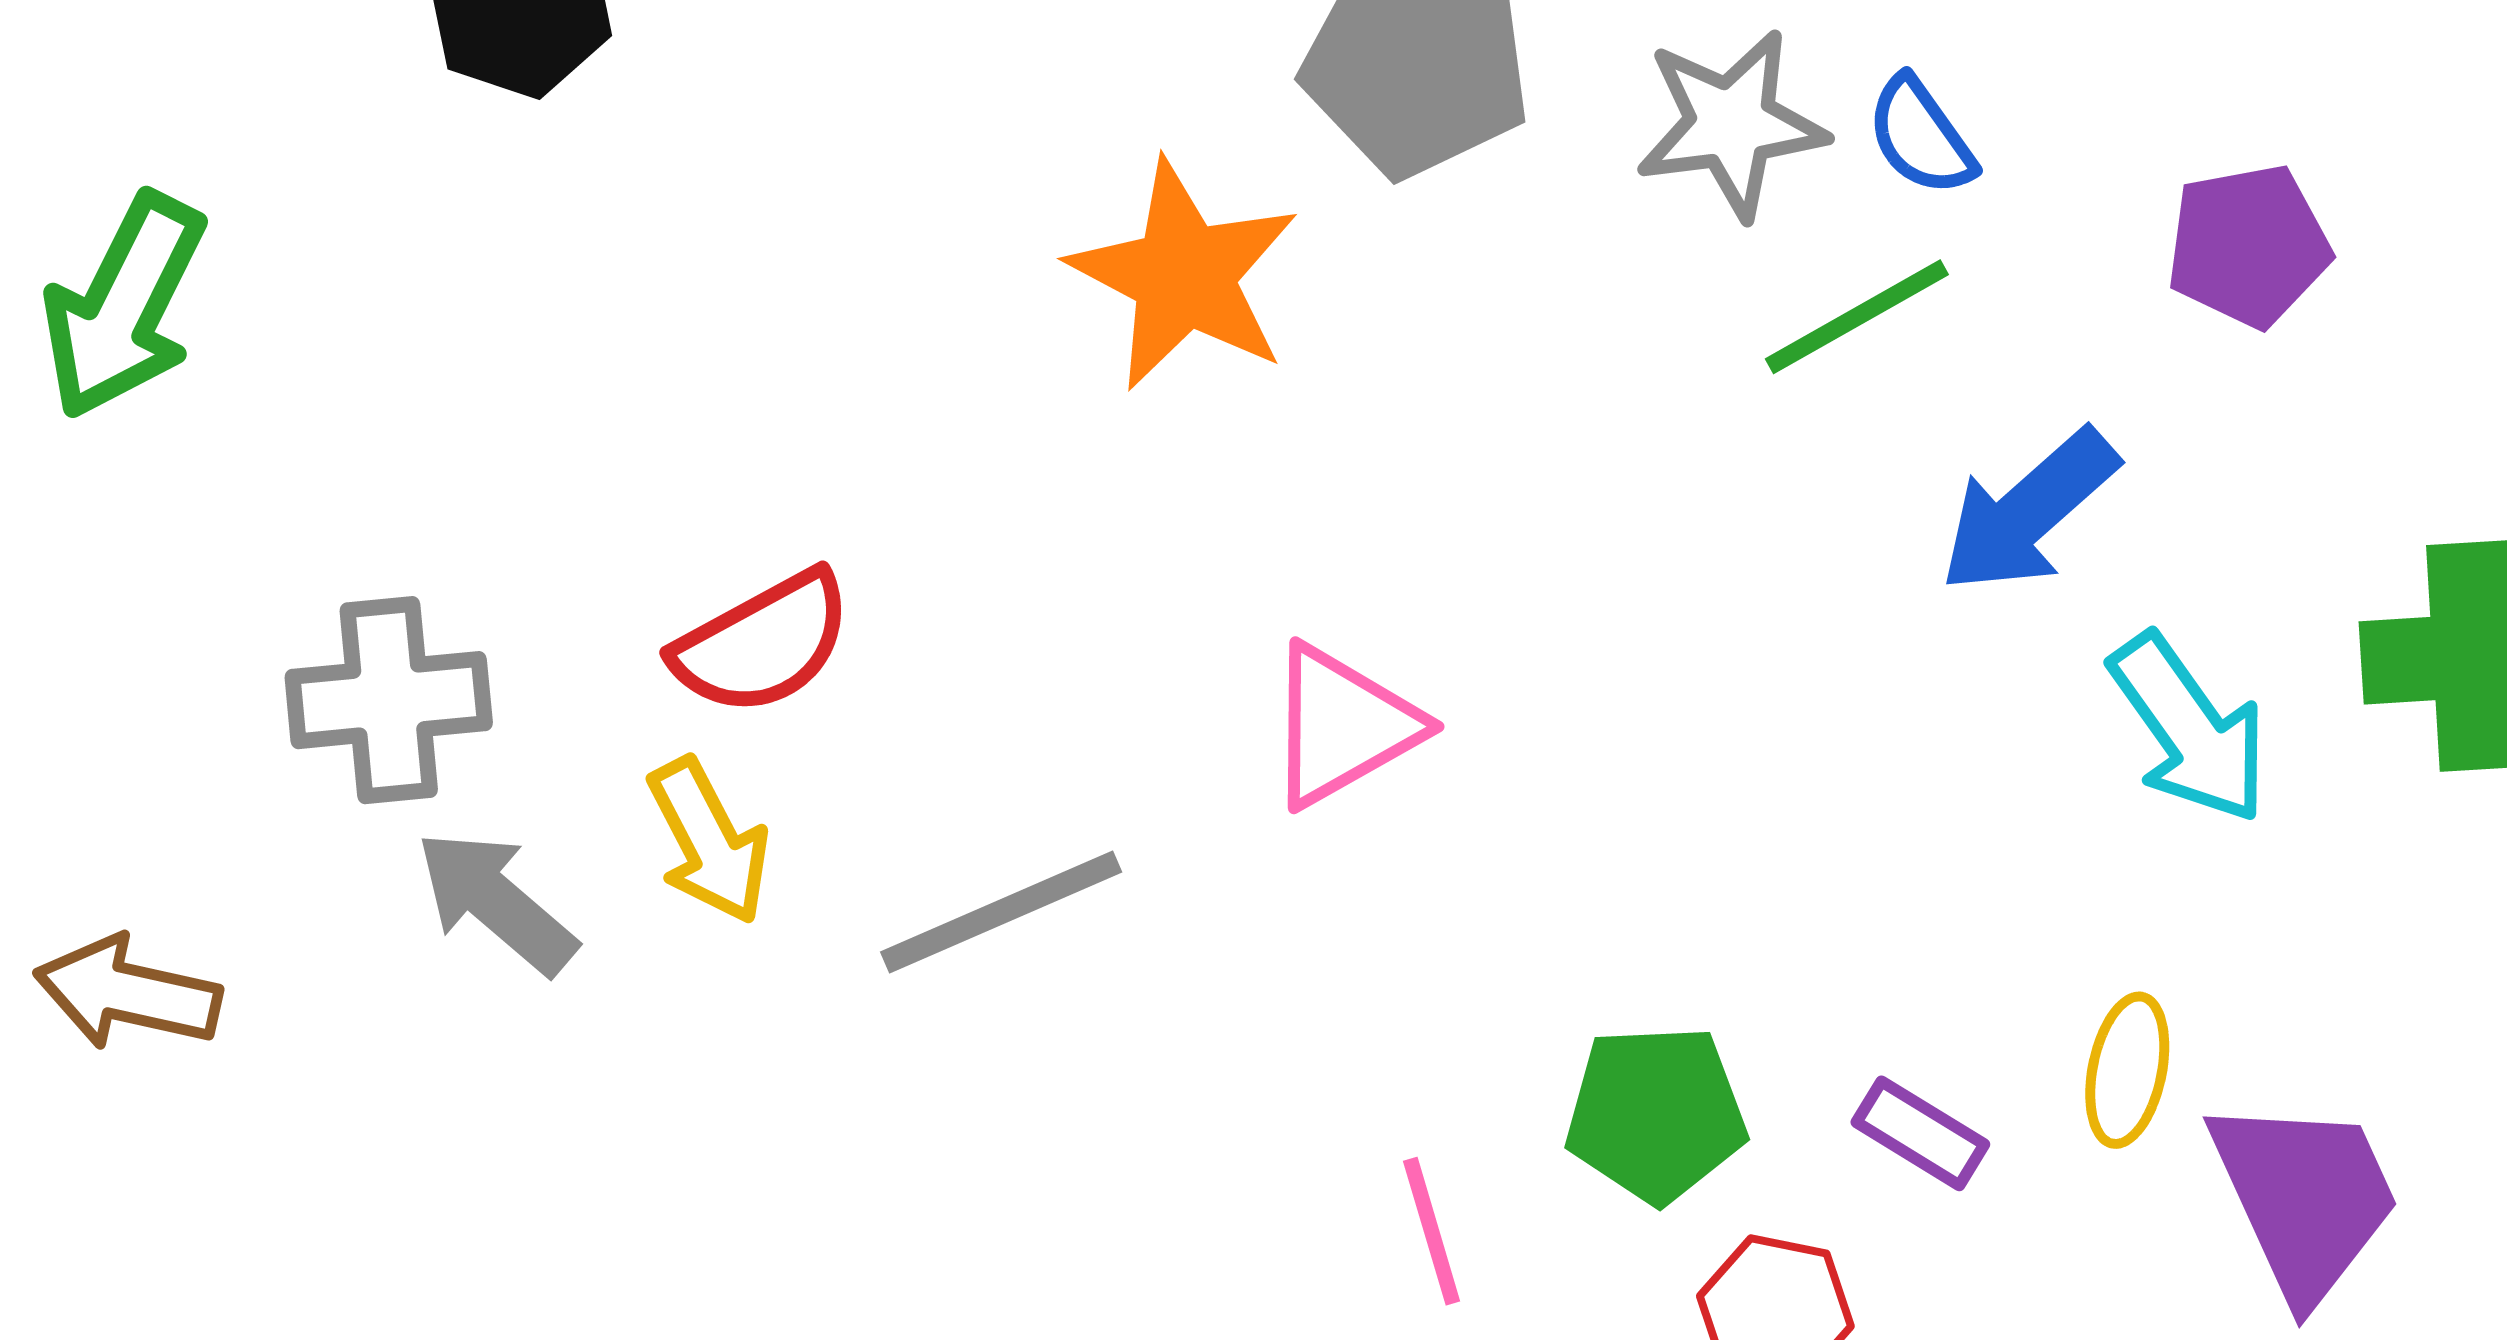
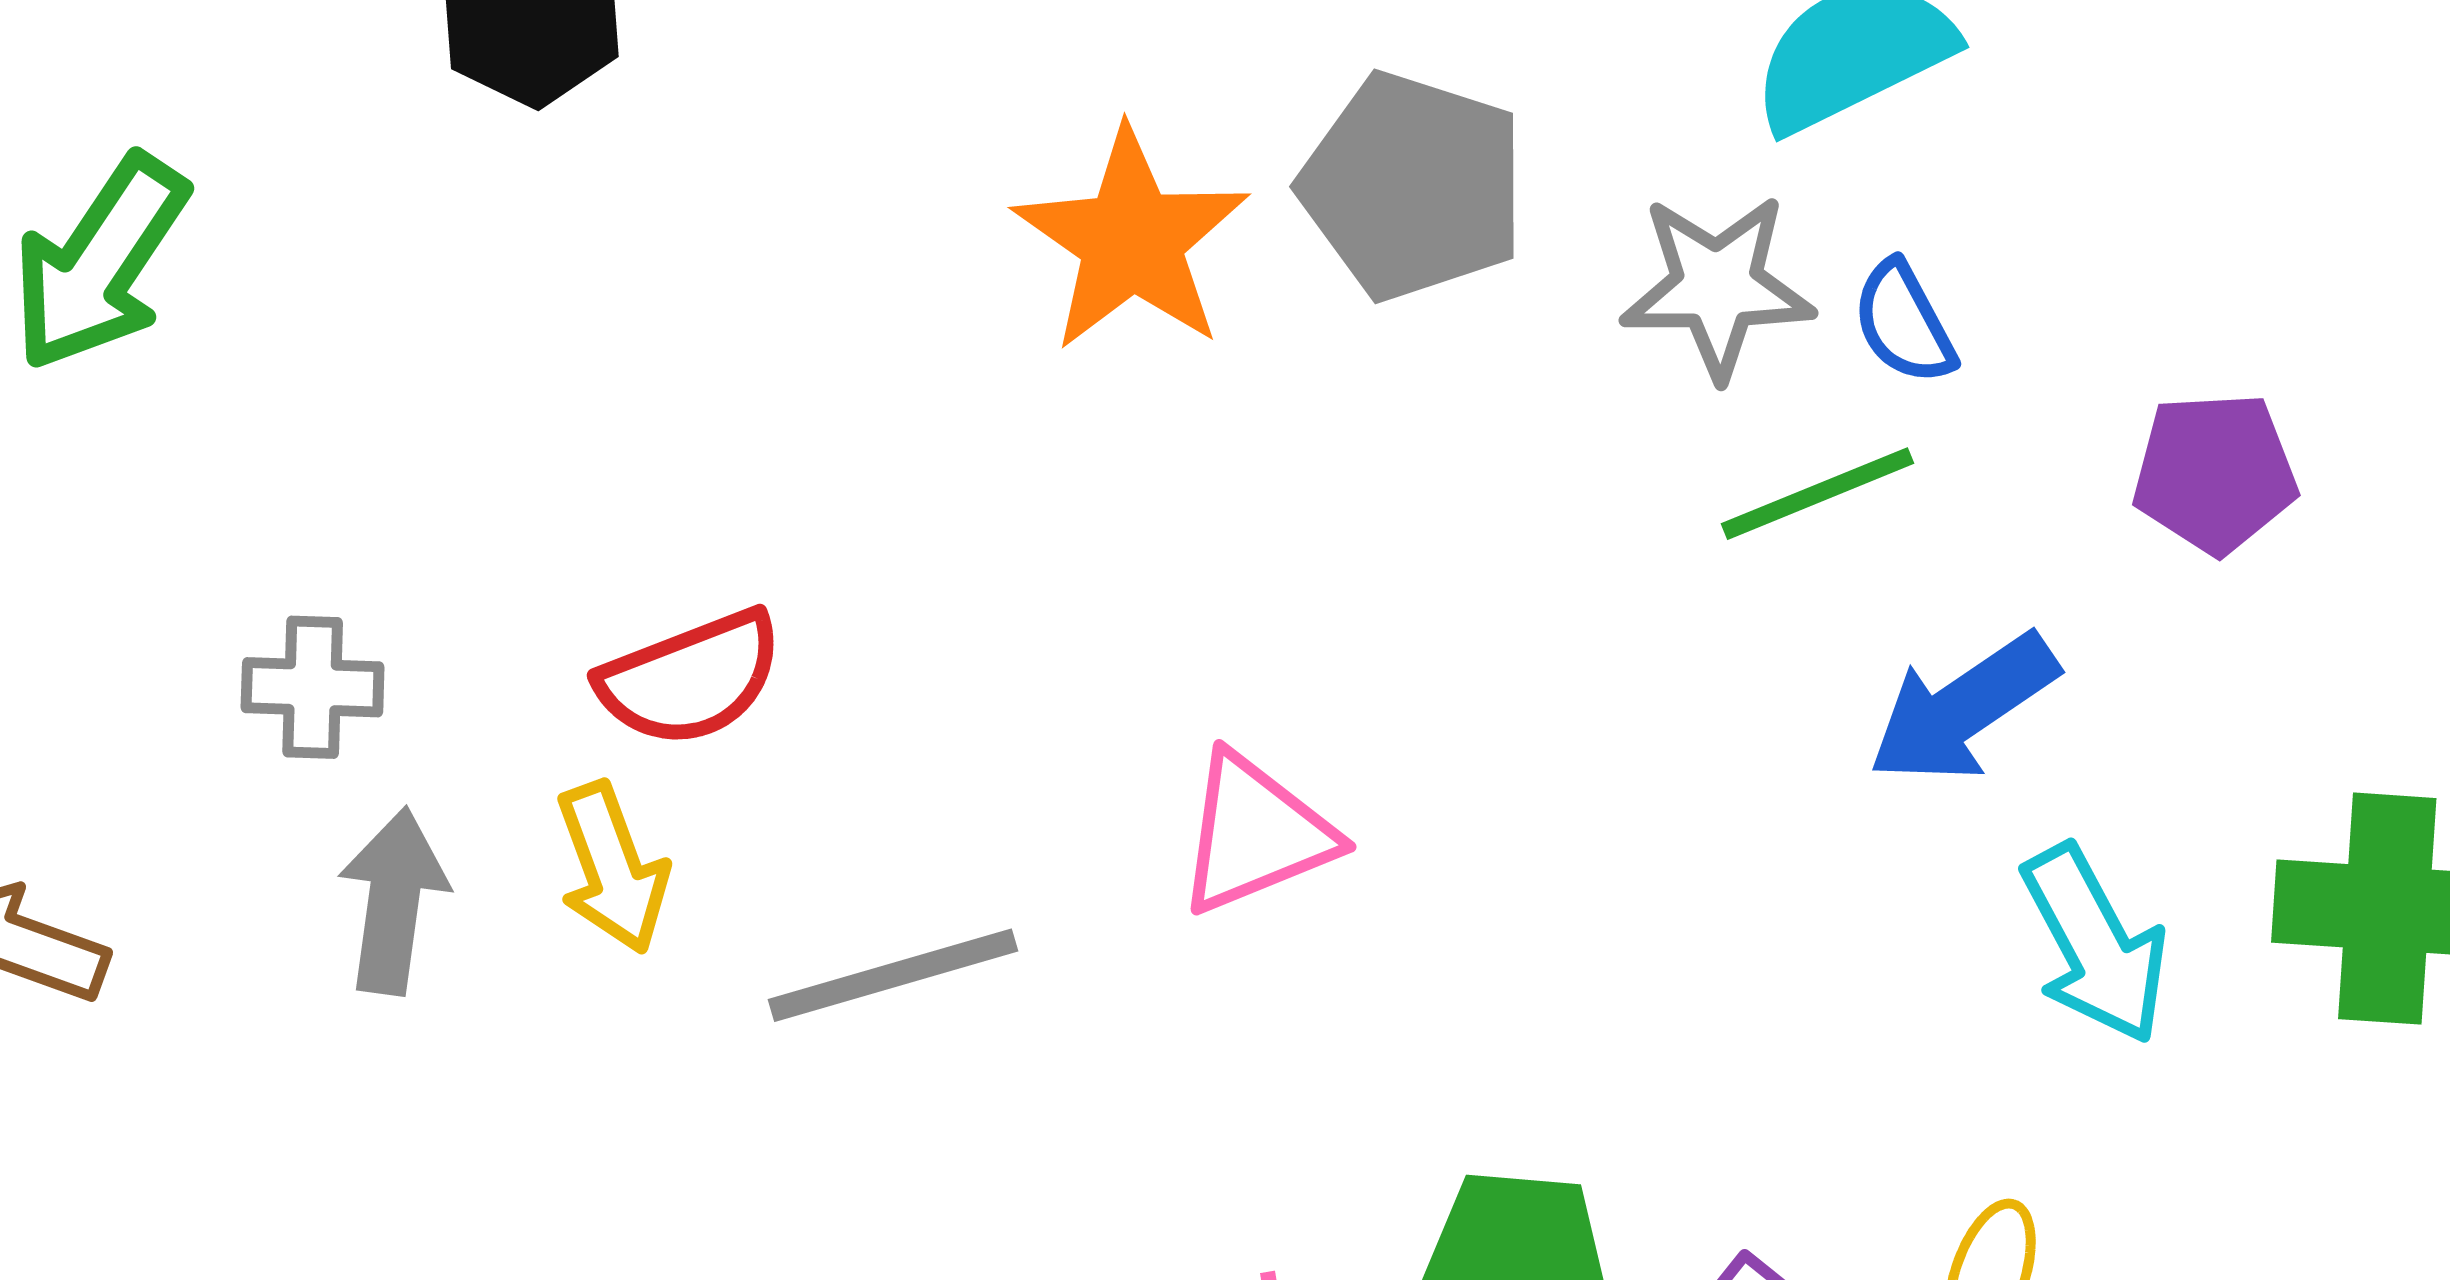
orange star: (1184, 275) -> (1132, 240), moved
gray cross: (389, 700) -> (313, 687), size x0.7
gray arrow: (496, 902) -> (393, 901), turned 50

